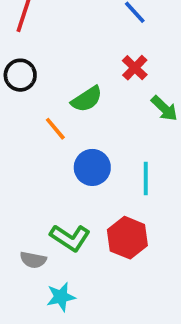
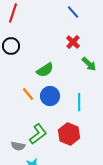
green semicircle: (87, 99) -> (45, 70), moved
orange line: (55, 129) -> (28, 94), moved
green L-shape: (70, 238) -> (38, 134), turned -70

